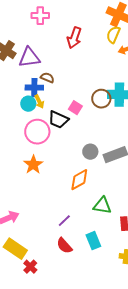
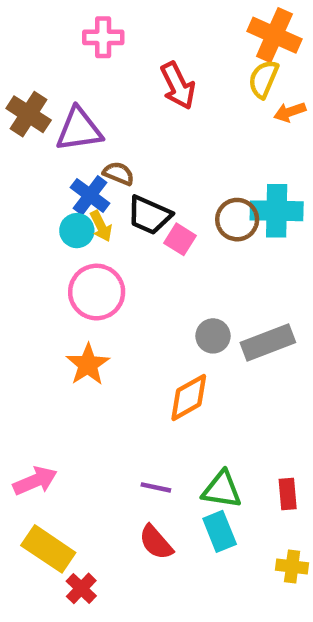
red arrow: (74, 38) -> (178, 86), turned -45
blue cross: (34, 88) -> (90, 195), turned 36
black trapezoid: (58, 120) -> (149, 215), moved
green triangle: (102, 206) -> (222, 490), moved
purple line: (64, 221) -> (156, 487), turned 56

